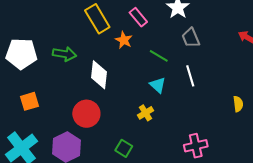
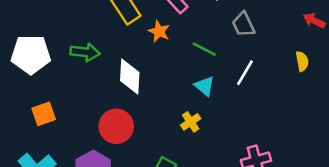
white line: (190, 76) -> (245, 73), turned 50
yellow semicircle: (238, 104) -> (302, 61), moved

